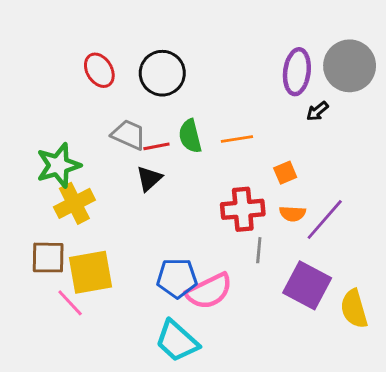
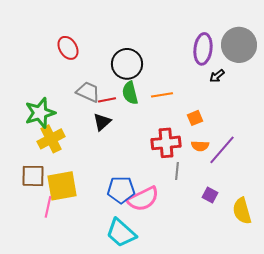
black circle: (162, 73) -> (127, 64), moved
purple square: (307, 285) -> (210, 195), size x0.5
pink line: (70, 303) -> (48, 207), turned 55

